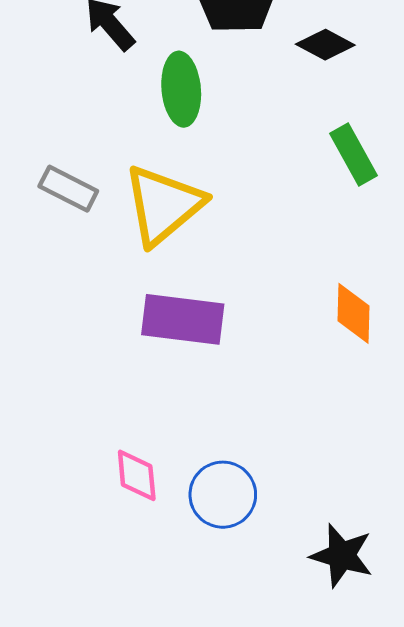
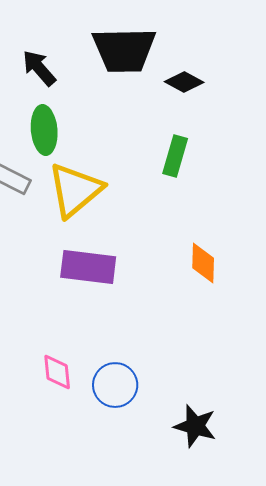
green ellipse: (181, 89) -> (44, 130), moved
green rectangle: (354, 154) -> (175, 156), moved, turned 45

